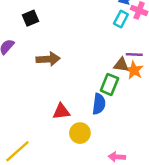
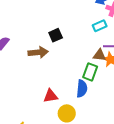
black square: (30, 18) -> (56, 35), moved
cyan rectangle: (121, 19) -> (100, 26), moved, turned 40

